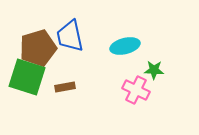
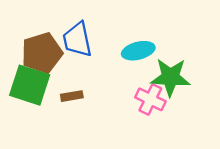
green star: (154, 70) -> (170, 77), size x1.8

